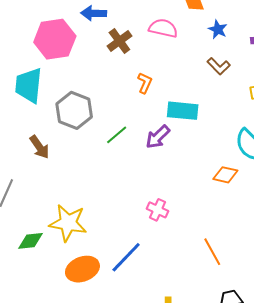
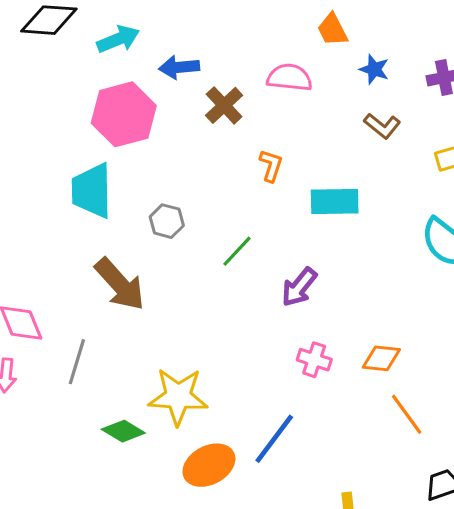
gray hexagon: (74, 110) -> (167, 221), size x0.6
purple arrow: (158, 137) -> (299, 287), moved
brown arrow: (39, 147) -> (120, 284), size x1.5
orange diamond: (225, 175) -> (381, 358), moved
green diamond: (30, 241) -> (123, 431), turned 44

